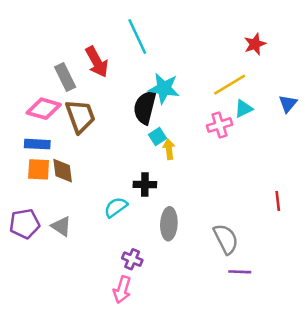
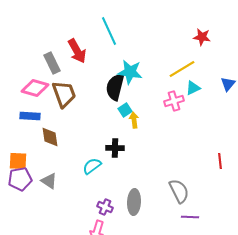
red star: (255, 44) -> (202, 37), turned 30
orange square: (39, 169) -> (18, 161), moved
gray ellipse: (169, 224) -> (134, 202), moved

